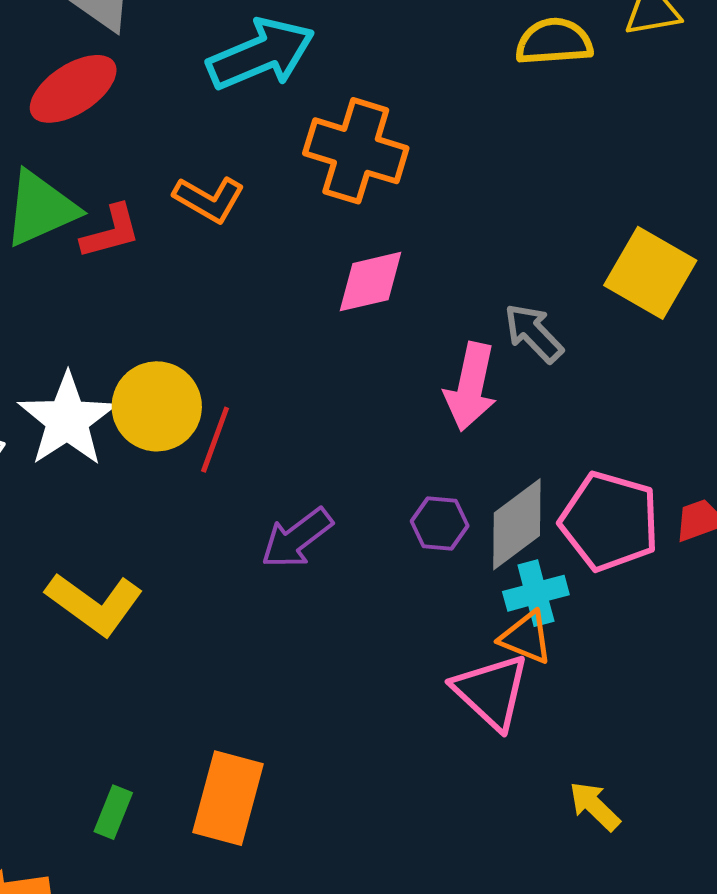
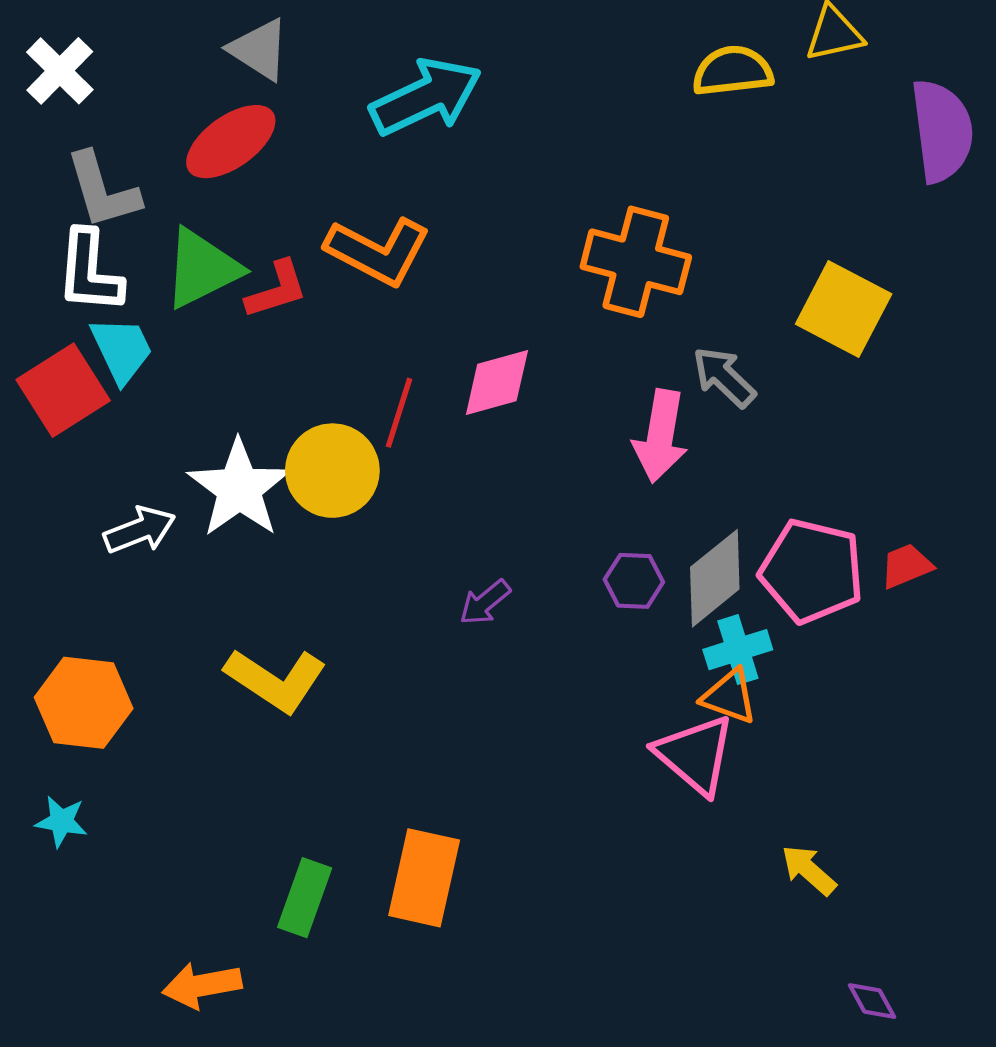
orange cross: (356, 151) -> (636, 262), moved
orange L-shape: (209, 199) -> (378, 251), size x1.4
pink diamond: (370, 282) -> (497, 383), moved
red line: (215, 440) -> (399, 413), moved
purple arrow: (297, 538) -> (485, 602), size x0.7
green rectangle: (113, 812) -> (305, 898), size x1.4

